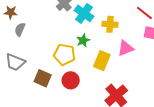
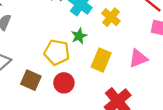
yellow cross: (110, 24) -> (111, 17), turned 35
pink triangle: (125, 48) -> (138, 58), moved

